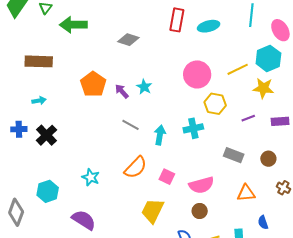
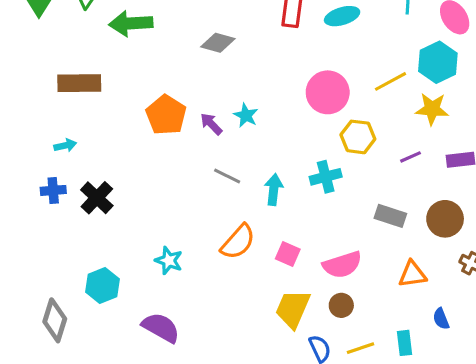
cyan arrow: (39, 101) -> (65, 145), moved
brown circle: (268, 159) -> (445, 219), size x1.5
yellow trapezoid: (153, 211) -> (293, 309), moved

